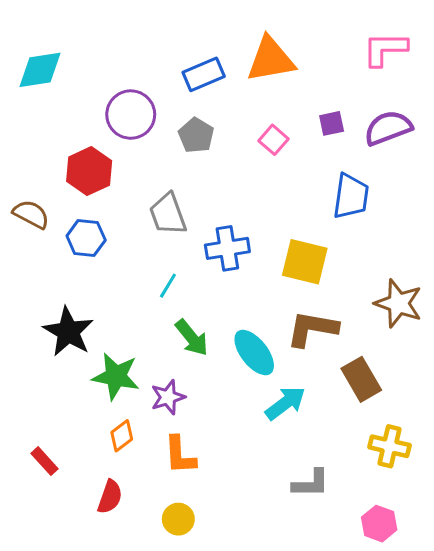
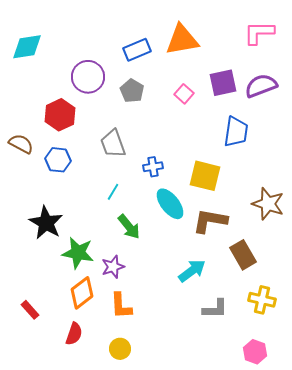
purple square: (332, 123) -> (223, 83), size x1.6
blue cross: (227, 248) -> (153, 167), size x0.7
cyan ellipse: (254, 353) -> (170, 204), moved
orange diamond: (122, 436) -> (82, 293), size x1.5
gray L-shape: (311, 483) -> (215, 309), moved

